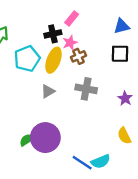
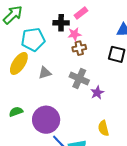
yellow ellipse: (54, 60) -> (19, 63), moved
purple star: (125, 98) -> (97, 93), moved
purple circle: (45, 138) -> (46, 120), moved

